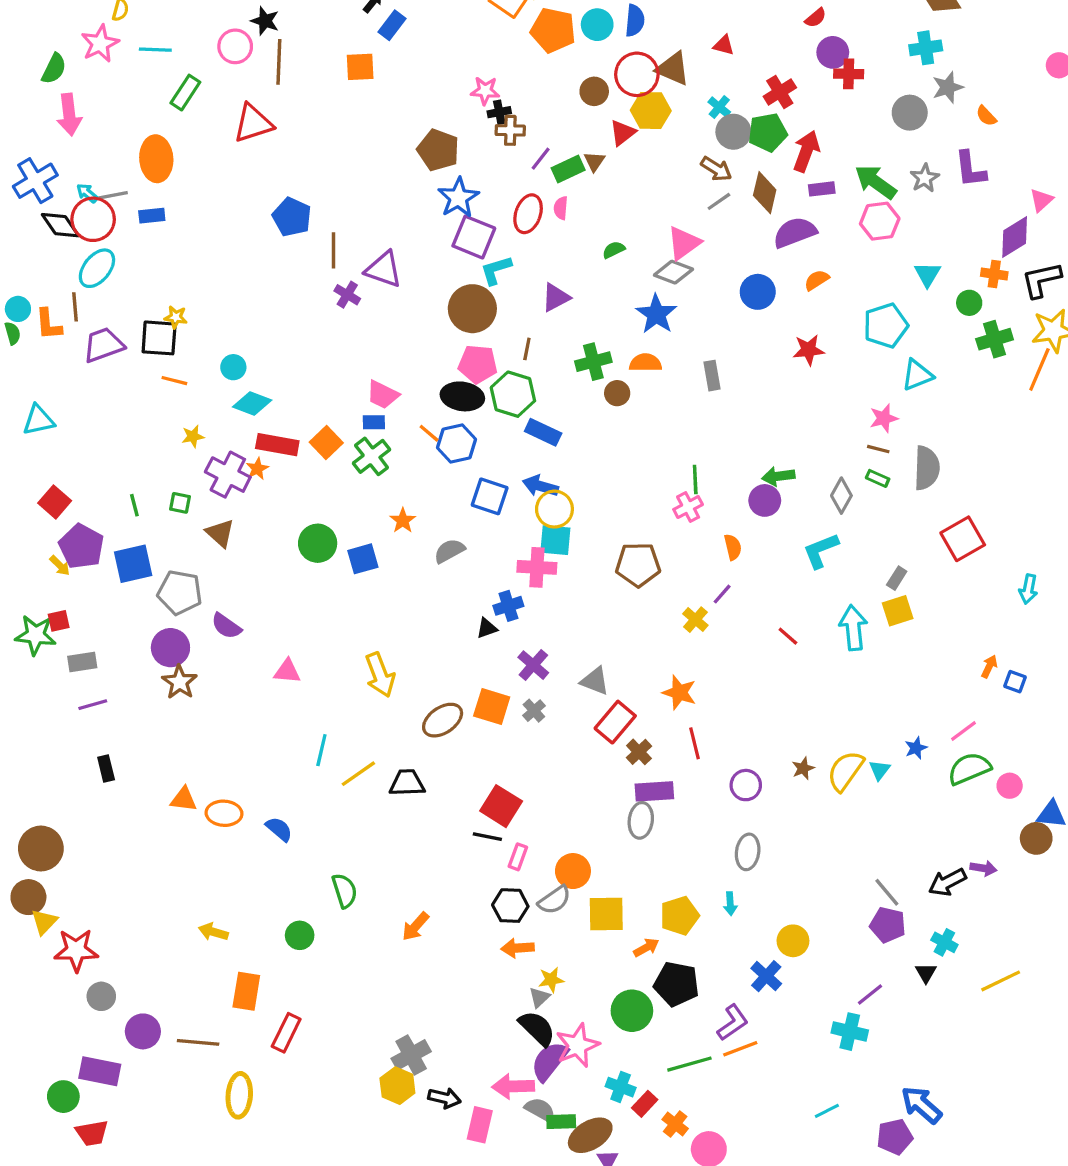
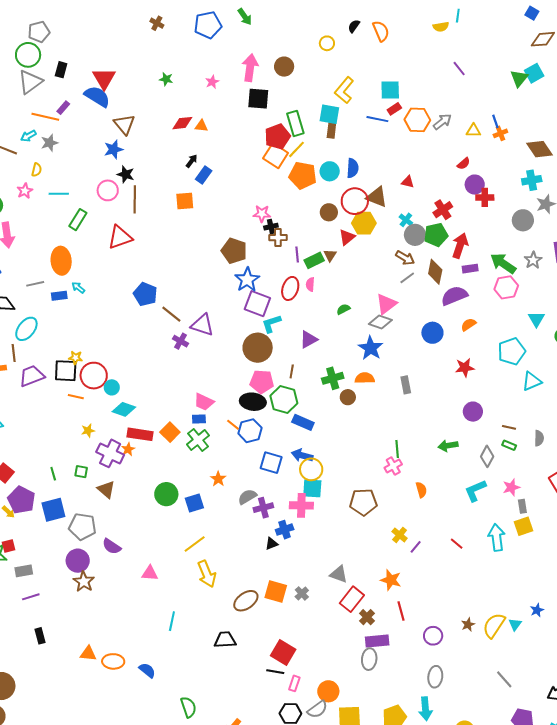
pink star: (100, 44) -> (25, 191), size x0.7
purple line: (541, 159) -> (297, 254), turned -42
cyan arrow: (87, 193) -> (78, 288), moved
red circle: (93, 219) -> (94, 376), moved
brown line: (334, 250) -> (171, 314), turned -50
pink star: (884, 418) -> (511, 487), moved
gray semicircle: (927, 468) -> (539, 438), size x0.6
purple circle: (765, 500) -> (473, 412), moved
gray rectangle: (897, 578) -> (522, 506), turned -40
purple line: (722, 594) -> (416, 547), moved
purple cross: (533, 665) -> (263, 508), moved, turned 36
yellow line: (358, 774) -> (195, 544), moved
gray line: (887, 892) -> (504, 679), moved
cyan arrow: (730, 904) -> (425, 709), size x1.6

